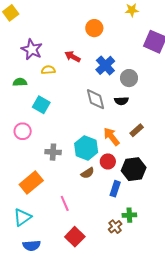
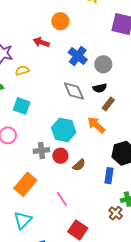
red arrow: (73, 57) -> (41, 42), moved
brown rectangle: (137, 130) -> (108, 104), moved
cyan hexagon: (86, 148) -> (64, 130), moved
red circle: (108, 161) -> (60, 156), moved

